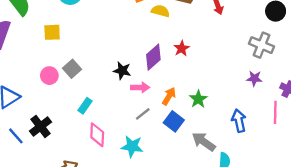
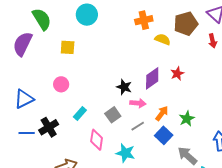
gray square: (72, 69) -> (113, 115), moved
cyan rectangle: (85, 106) -> (80, 114), moved
blue line: (16, 136) -> (27, 133), turned -56

